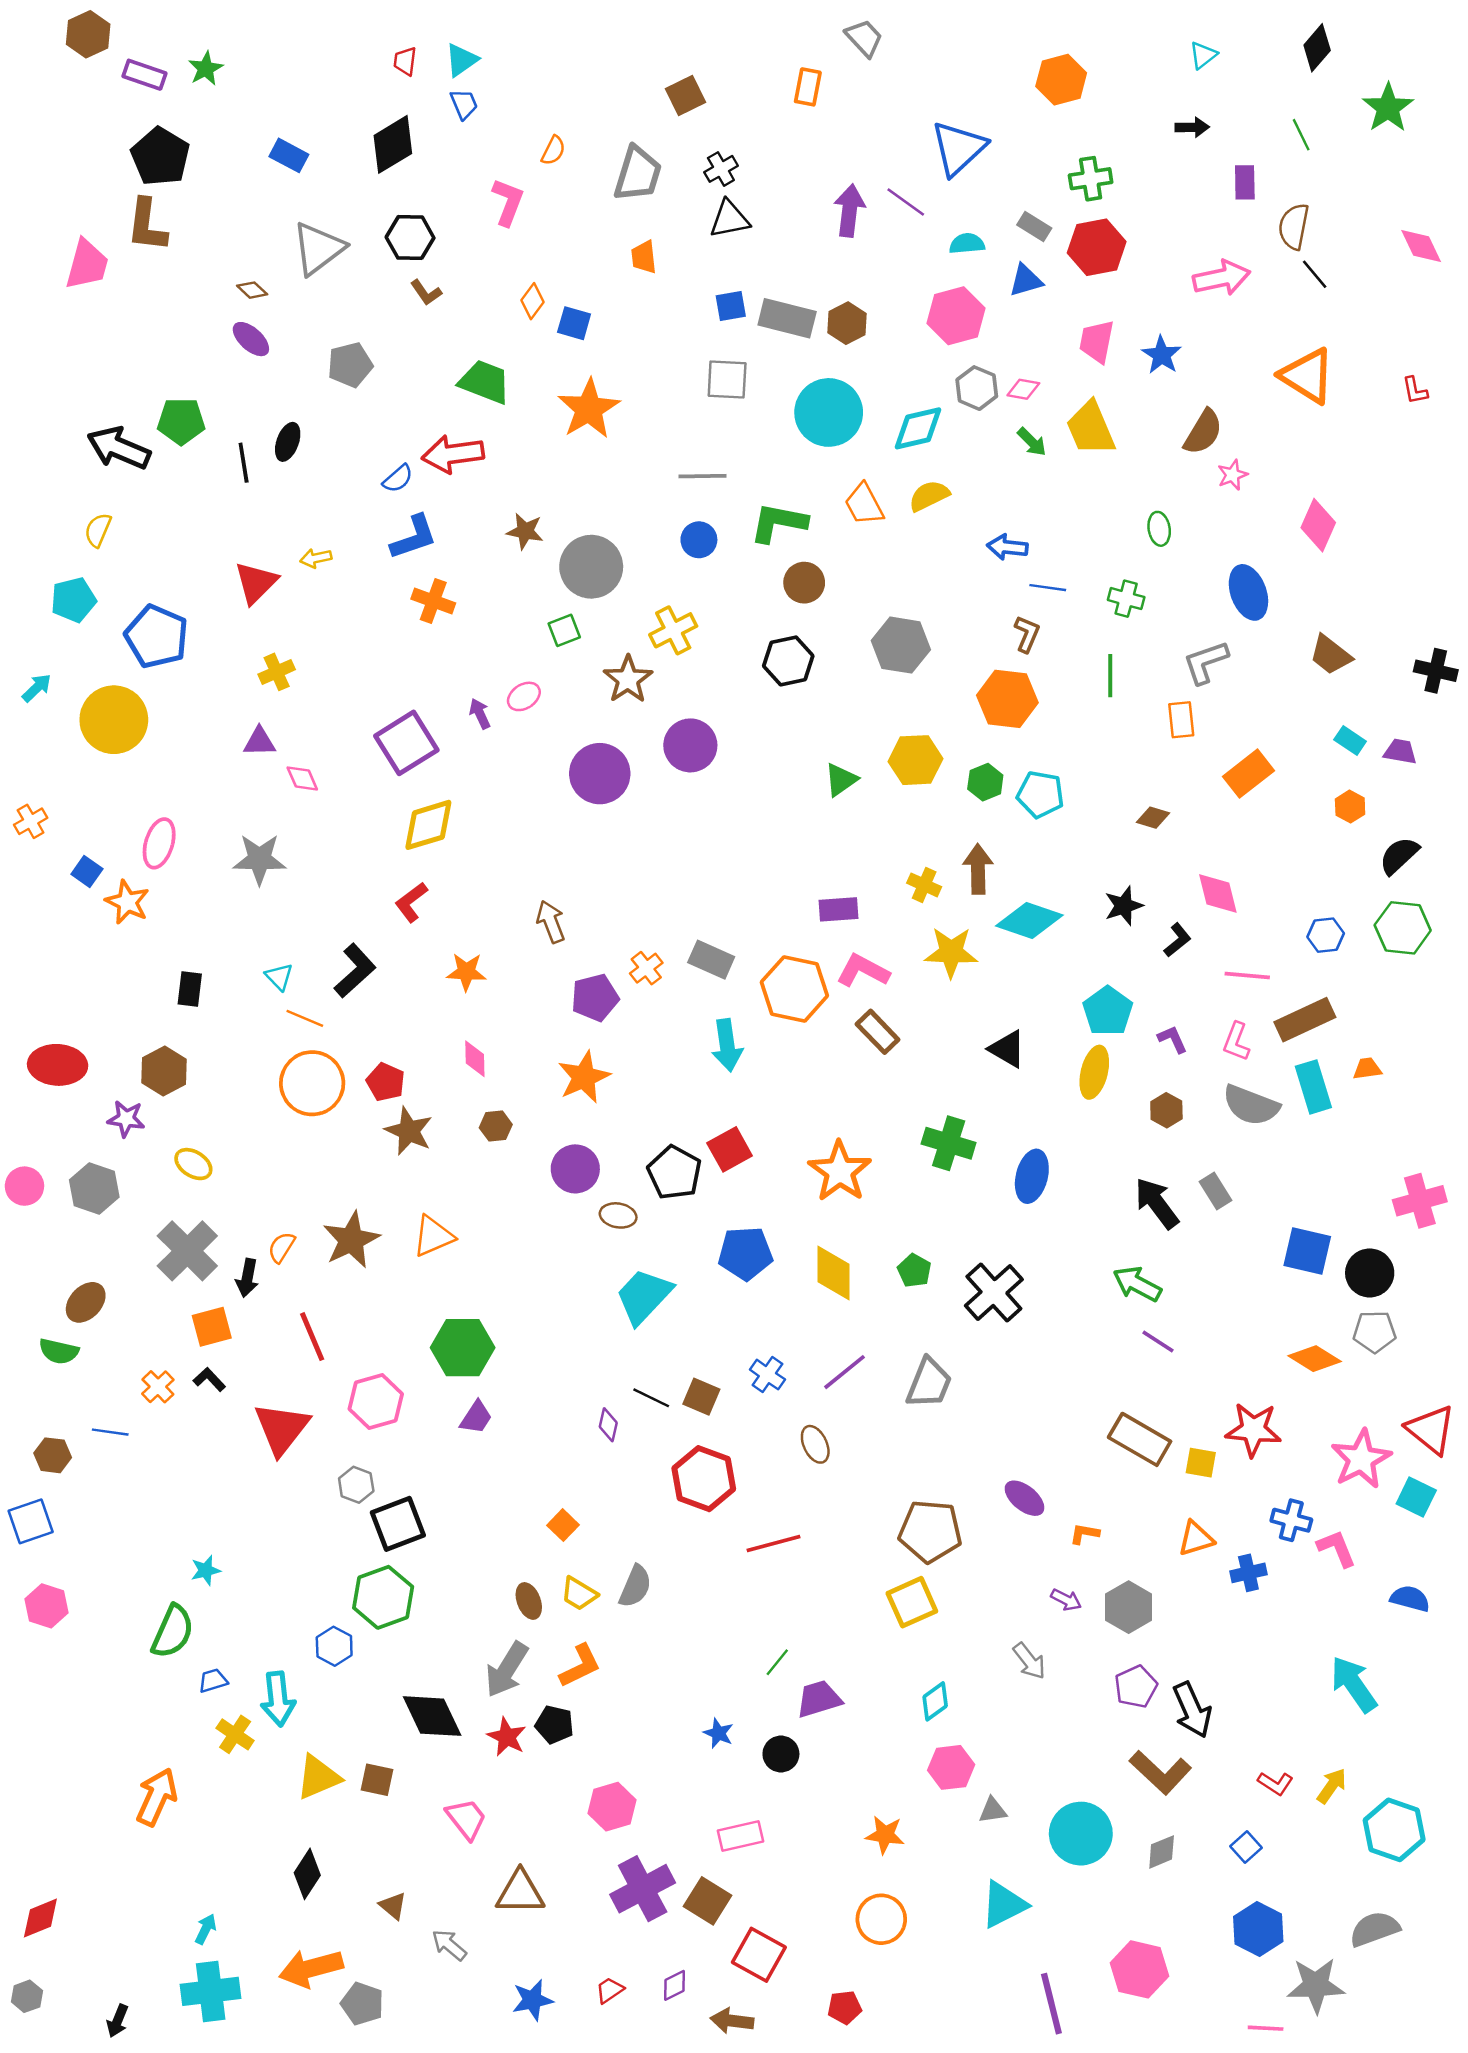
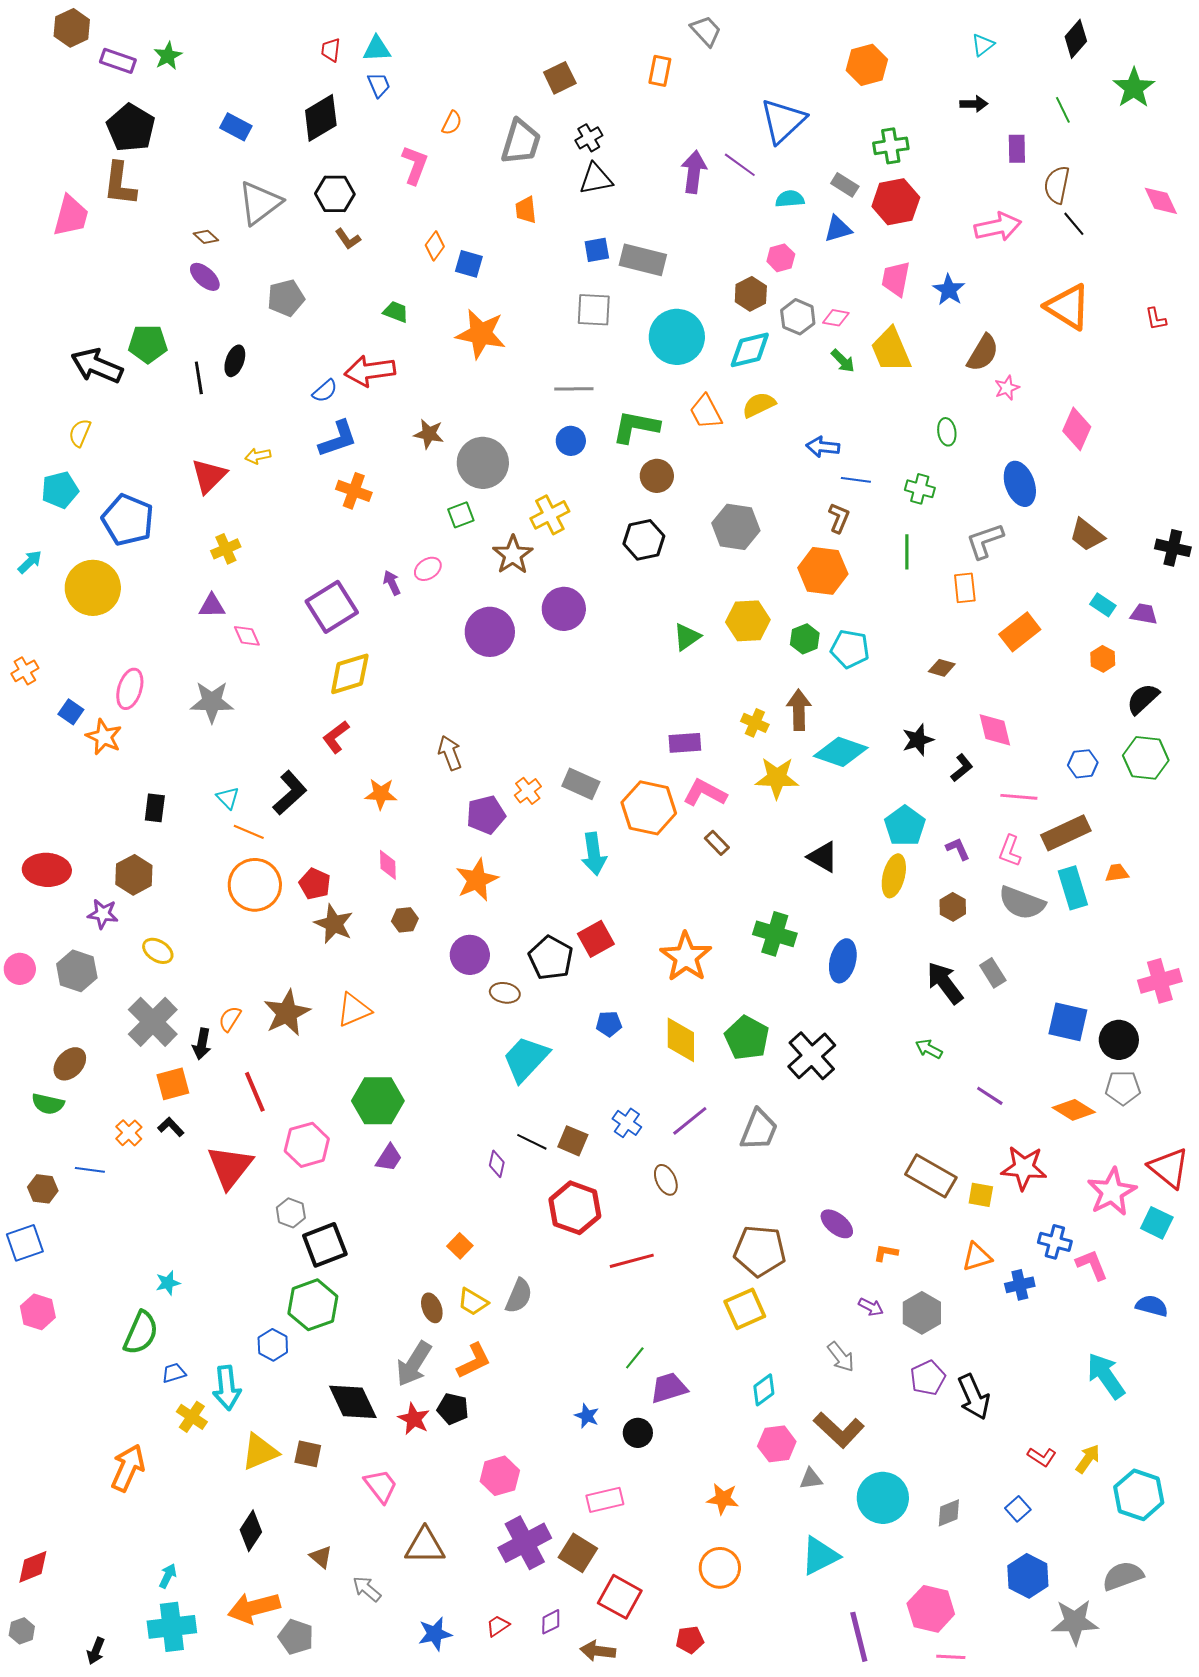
cyan triangle: (461, 60) -> (377, 49), turned 32
pink hexagon: (956, 316) -> (781, 258), size x0.6
brown hexagon: (847, 323) -> (751, 294), moved
green trapezoid: (485, 382) -> (396, 312), size x0.6
orange star: (589, 409) -> (481, 334), turned -30
brown rectangle: (878, 1032) -> (717, 843), size x0.7
blue pentagon: (745, 1253) -> (609, 1024), size x0.6
green pentagon: (914, 1271) -> (747, 1038), size x1.6
green arrow: (1137, 1284) -> (929, 1049), size x0.7
purple line: (1158, 1342) -> (990, 1096), moved
brown L-shape: (1160, 1772) -> (839, 1430), moved
pink line: (1266, 2028) -> (951, 1657), moved

